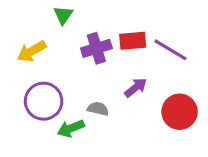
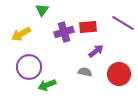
purple line: (170, 50) -> (123, 23), moved
purple arrow: (136, 88) -> (96, 51), moved
gray semicircle: (98, 109) -> (85, 72), moved

